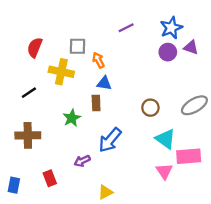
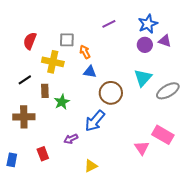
brown rectangle: (96, 103) -> (45, 91), moved
brown circle: (150, 108) -> (111, 93), moved, size x1.5
cyan triangle: (165, 139) -> (143, 78), moved, turned 36
pink rectangle: (189, 156) -> (163, 135), turned 35

